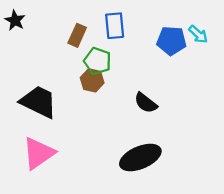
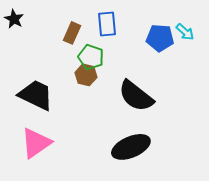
black semicircle: (146, 103) -> (136, 96), size x1.6

